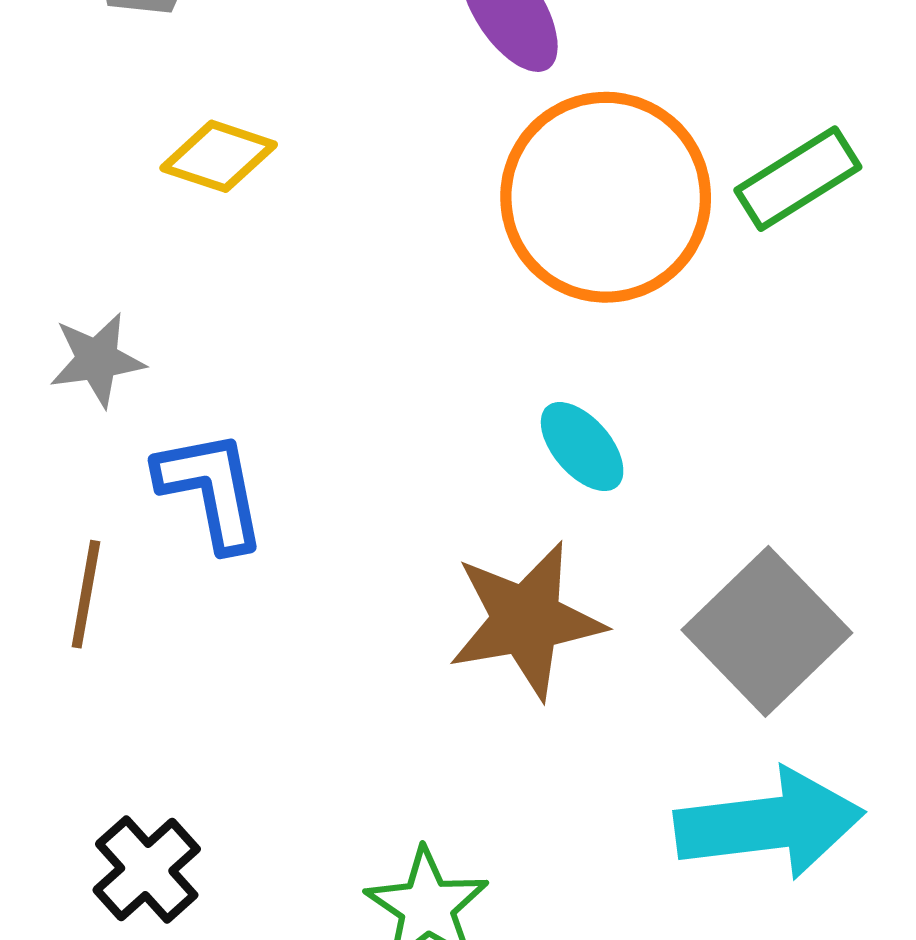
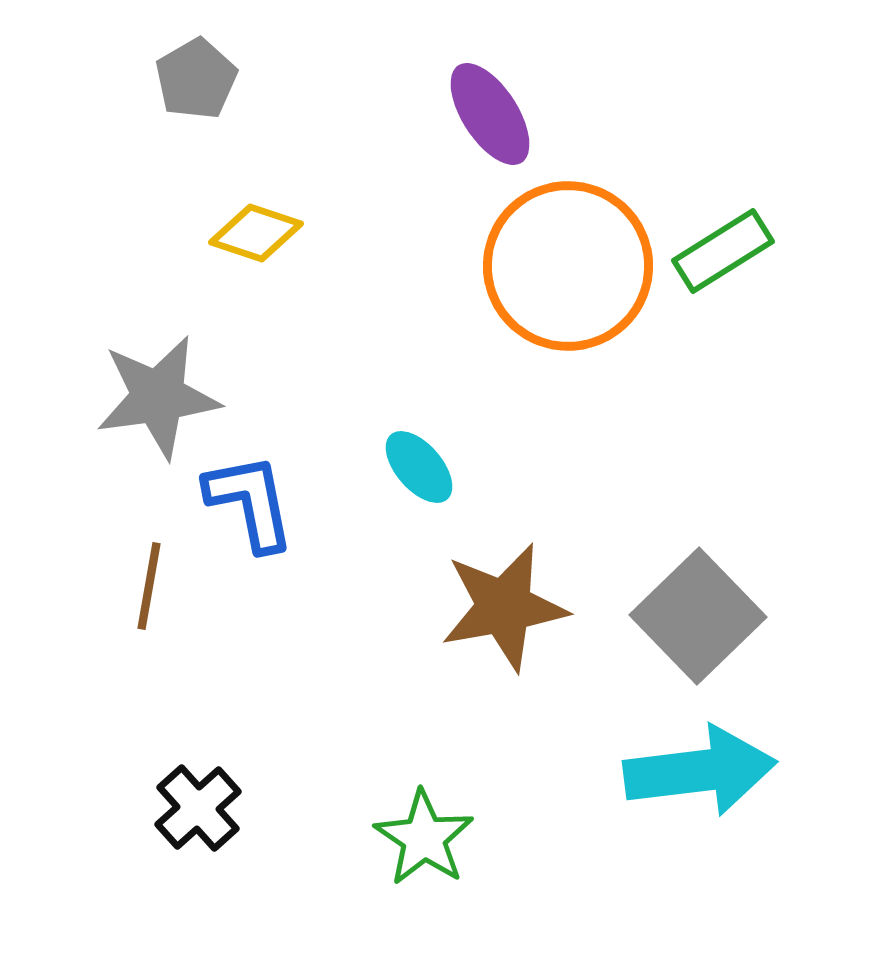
gray star: (97, 360) -> (158, 397), size x1.6
cyan ellipse: (582, 447) -> (419, 467), moved

